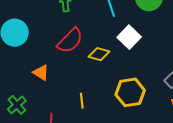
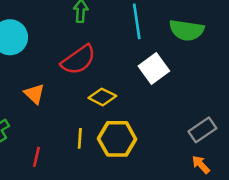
yellow diamond: (99, 54) -> (102, 97), moved
yellow hexagon: (130, 92) -> (117, 139), moved

